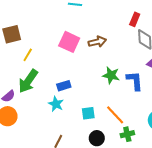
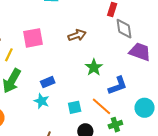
pink square: (69, 42) -> (33, 38), moved, turned -30
green star: (111, 75) -> (94, 67), turned 30
blue L-shape: (135, 81) -> (118, 86), moved, turned 80

